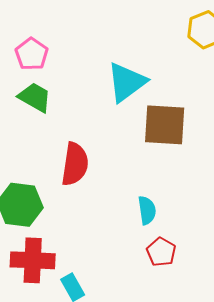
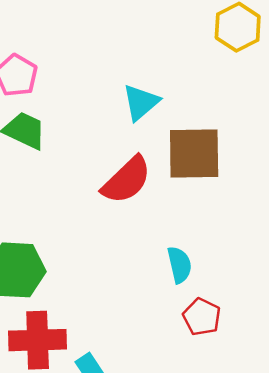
cyan triangle: (127, 82) -> (141, 102), size x0.7
red semicircle: (75, 164) -> (127, 180), moved, turned 42

